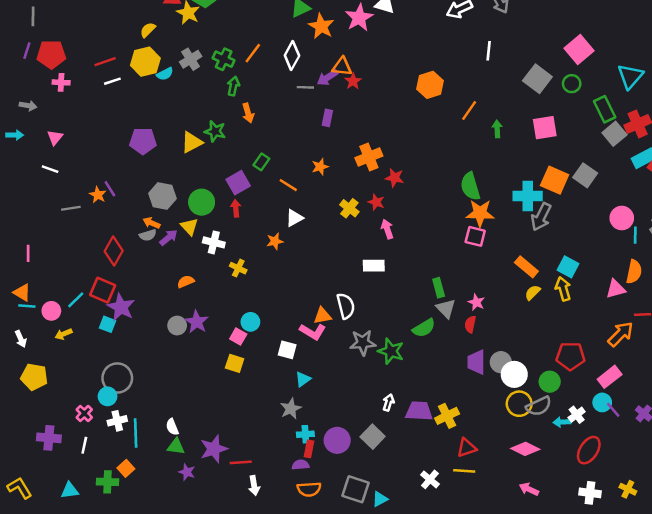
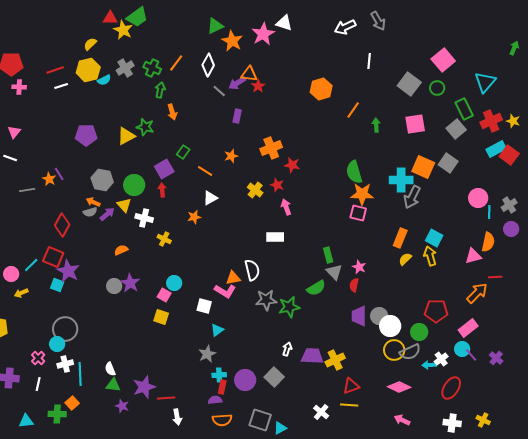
gray line: (305, 87) -> (219, 91), turned 40
gray square: (614, 134) -> (456, 129), moved
orange rectangle: (526, 267) -> (400, 238), turned 72
green star: (391, 351) -> (289, 307), turned -30

